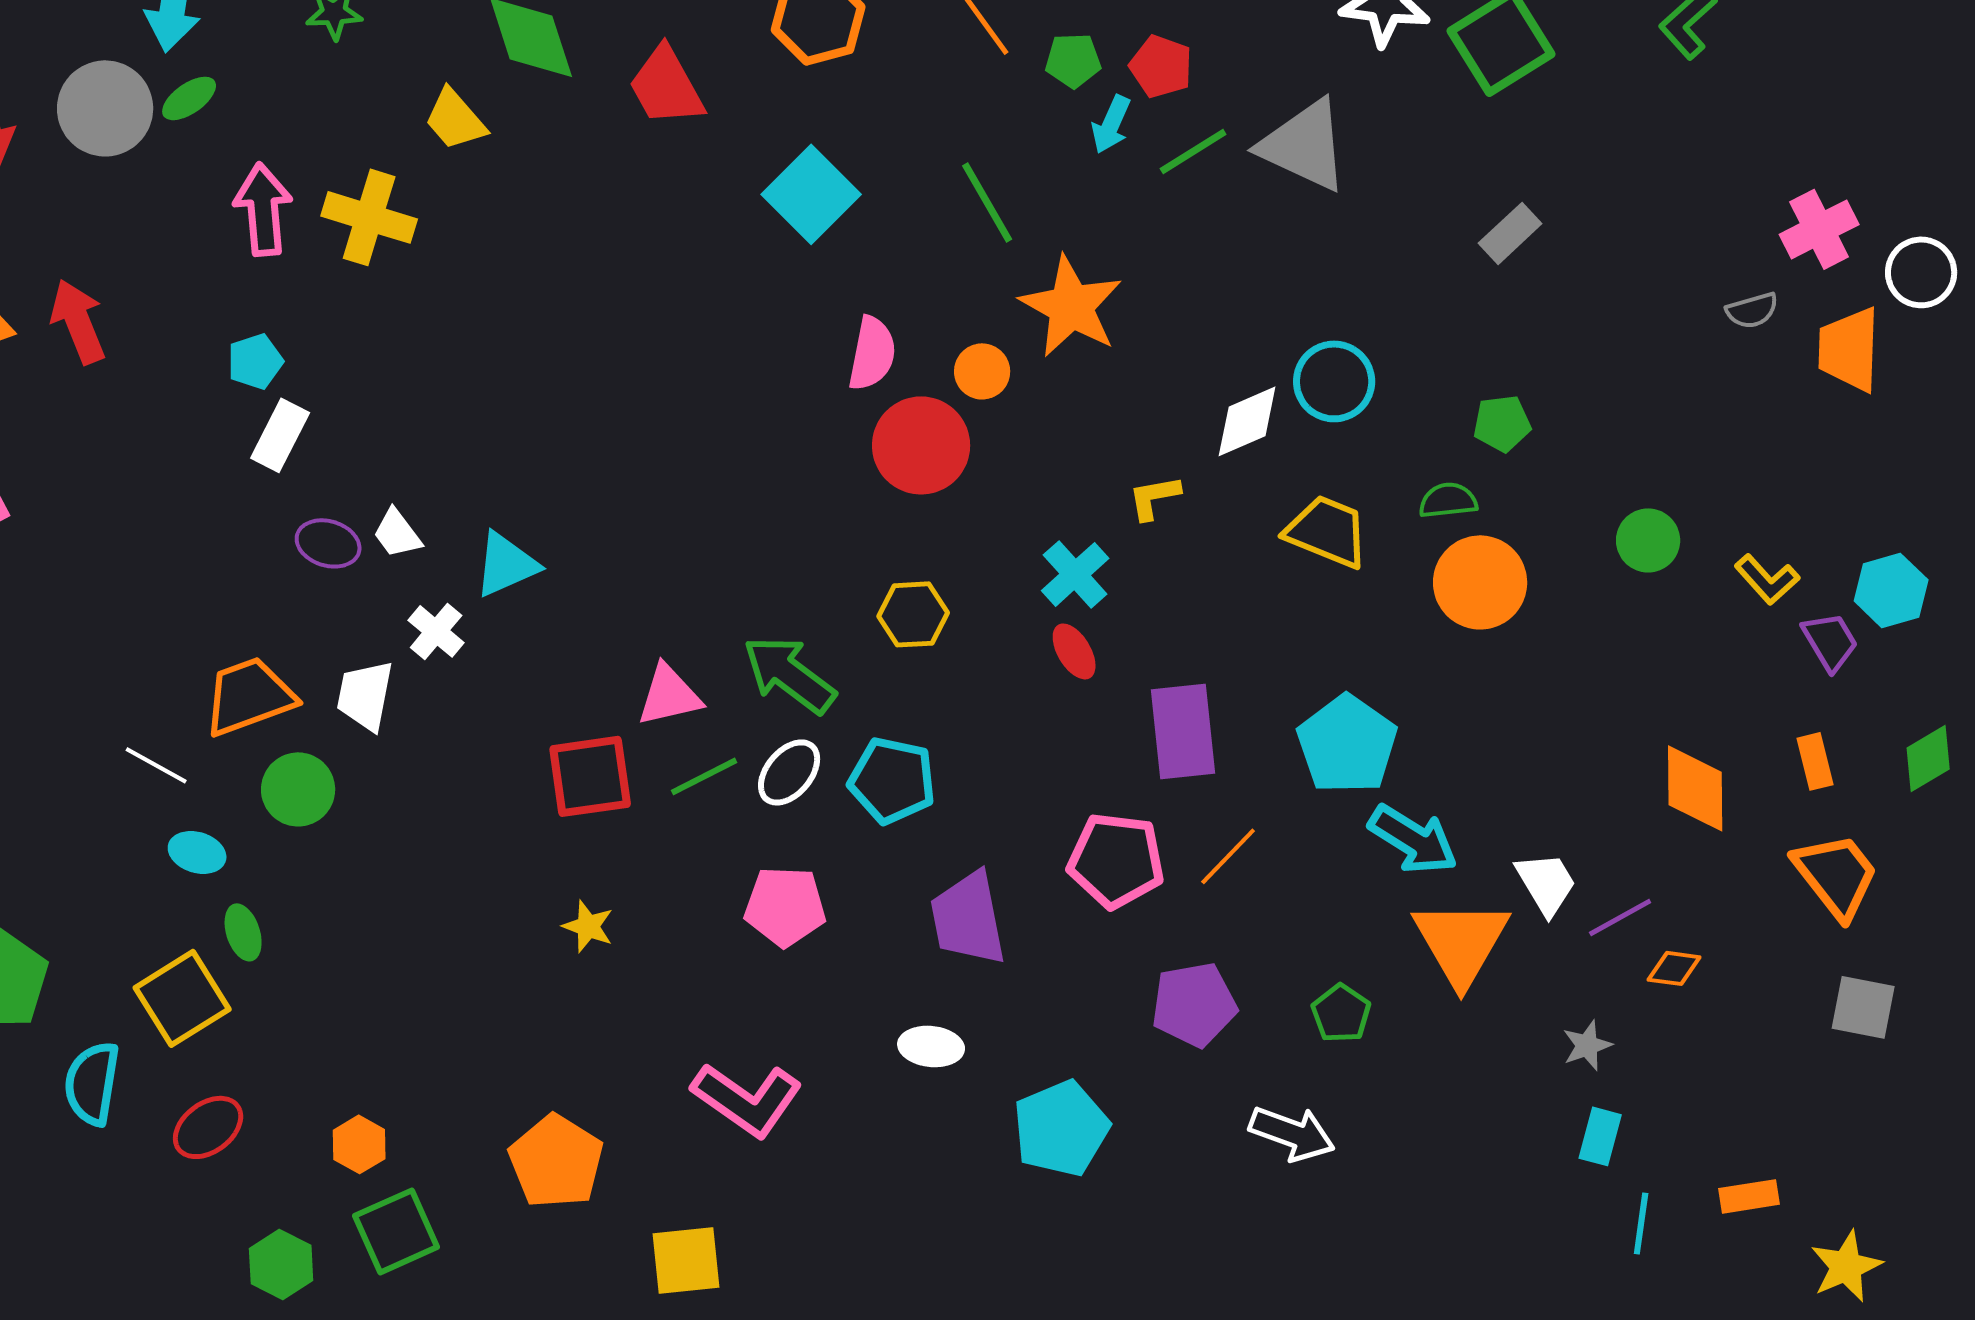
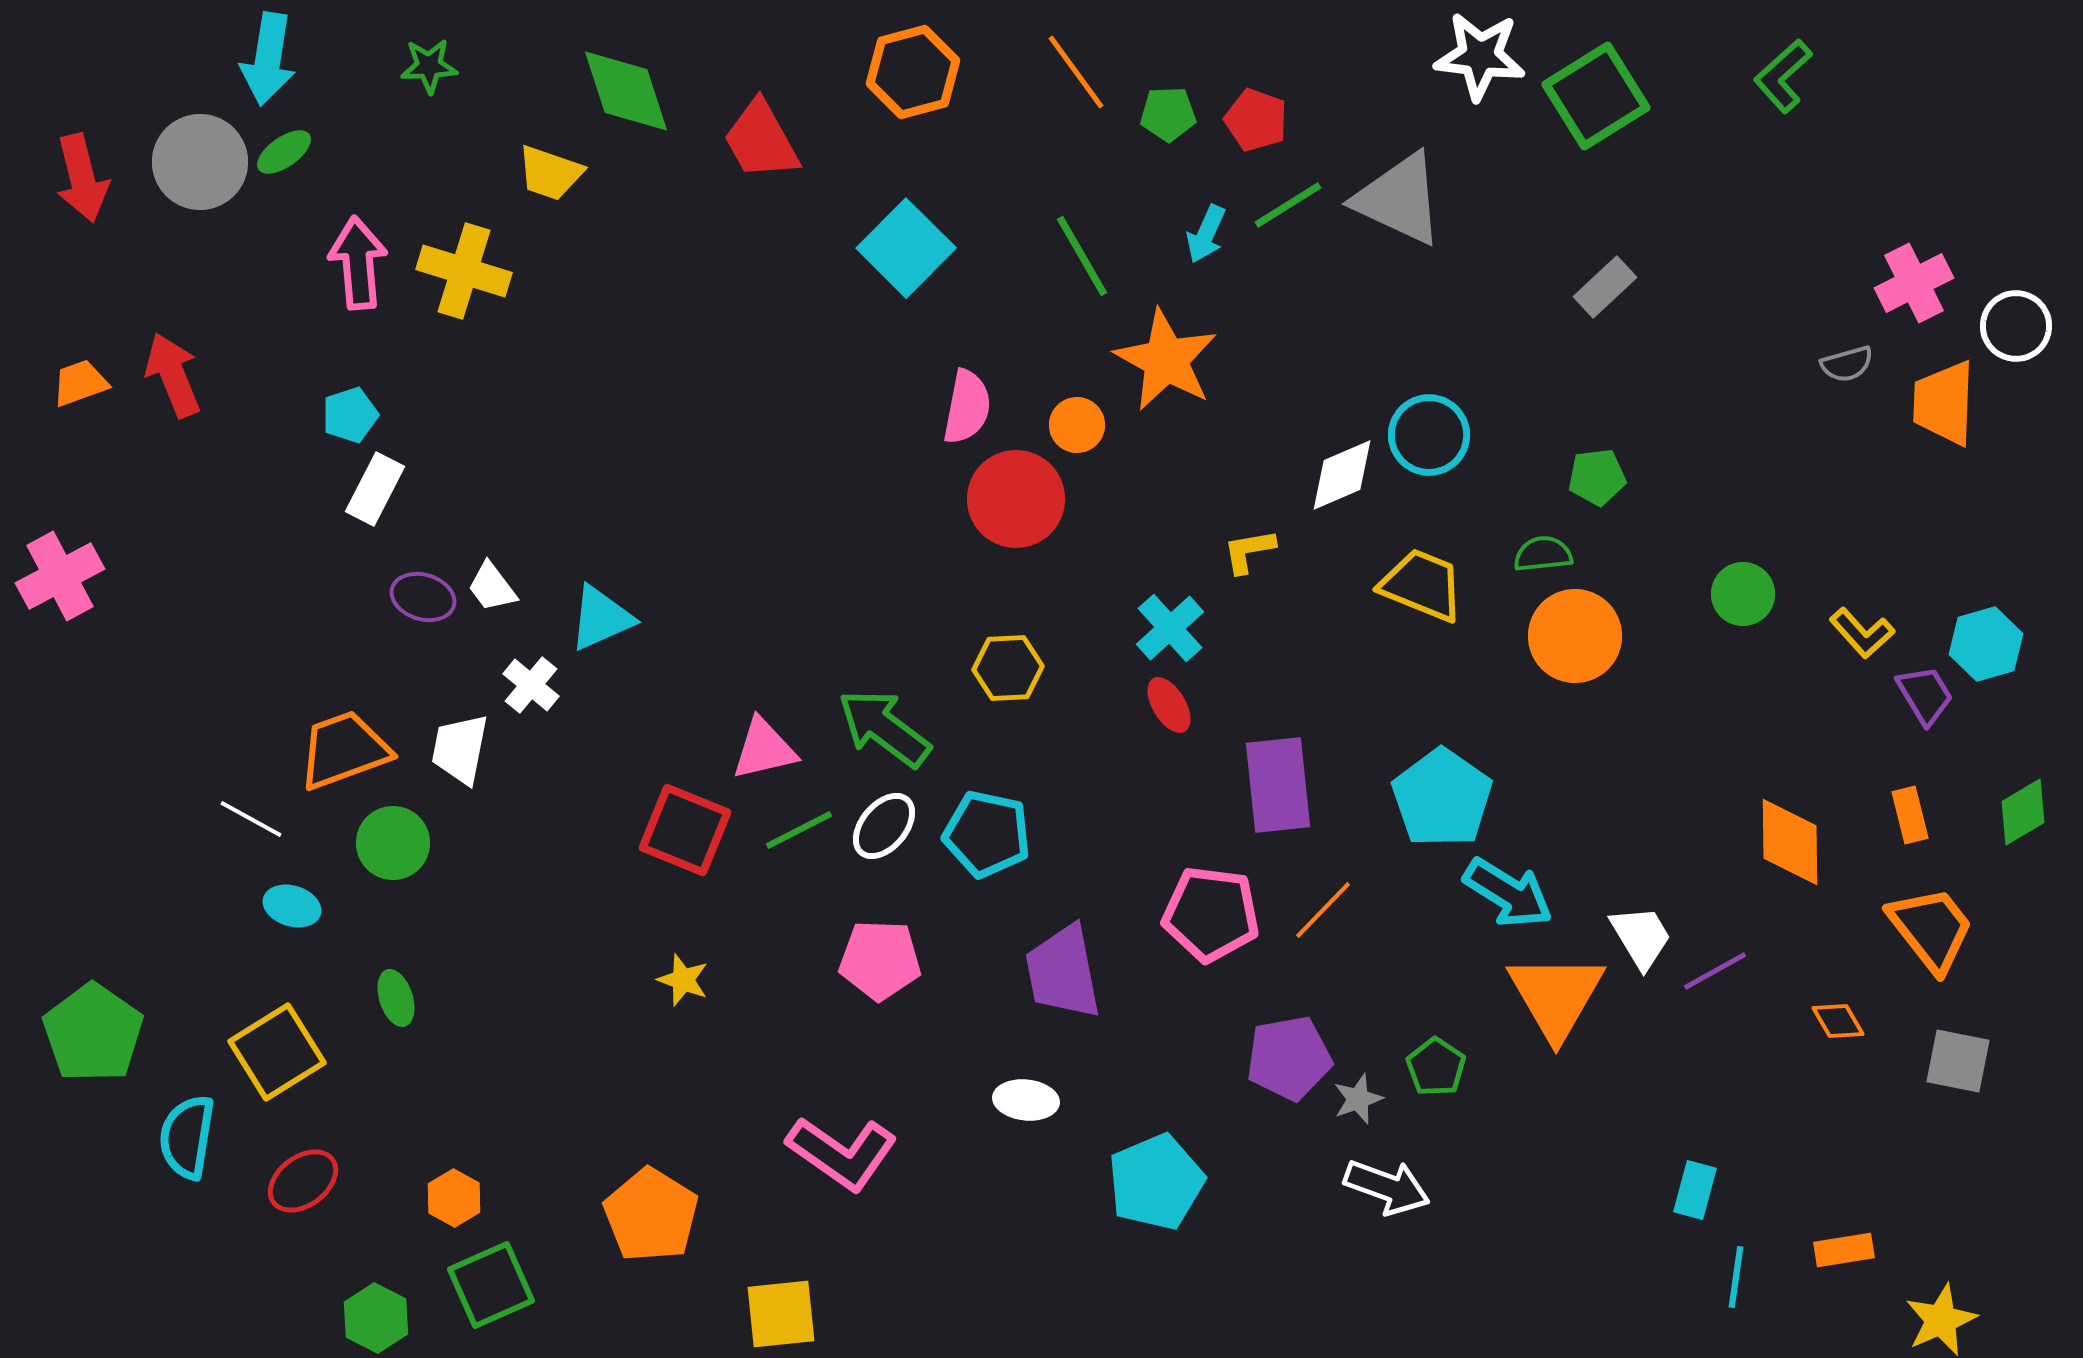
yellow trapezoid: (455, 119) -> (550, 173), turned -30
cyan arrow: (1111, 124) -> (1206, 234), moved
red square: (590, 776) -> (685, 830), turned 30
green ellipse: (243, 932) -> (396, 998), moved
orange diamond: (1674, 968) -> (1838, 1021), moved, turned 52
gray star: (1587, 1045) -> (1358, 1099), moved

